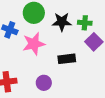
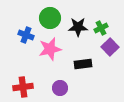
green cross: (85, 23) -> (101, 28), turned -32

